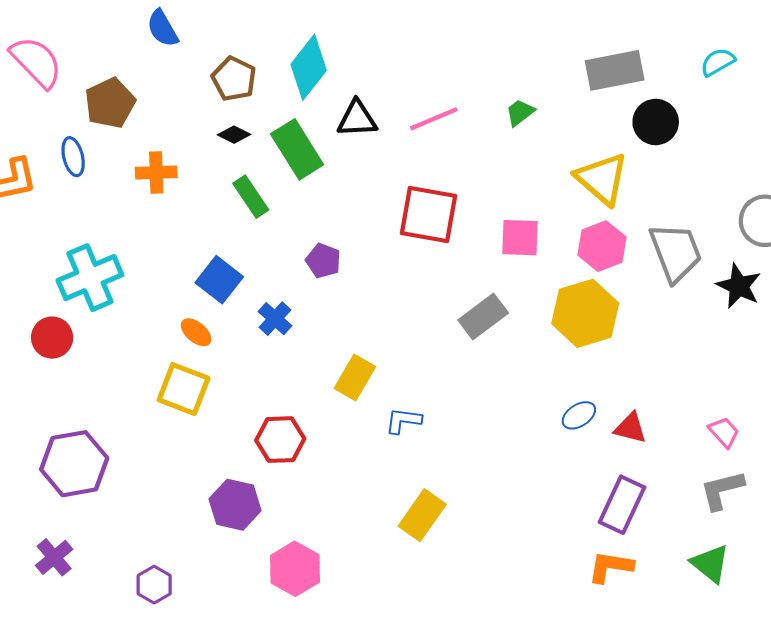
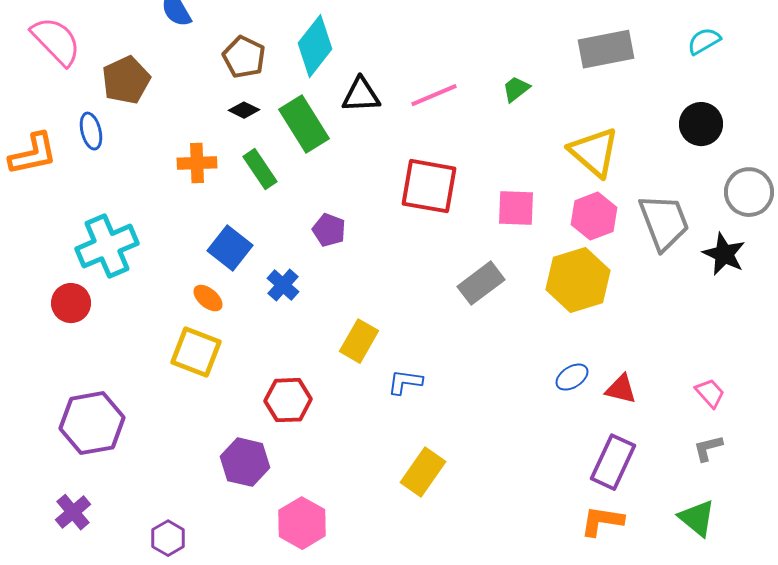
black circle: (656, 122) -> (701, 124), moved
orange cross: (156, 172) -> (197, 163), moved
gray L-shape: (722, 490) -> (708, 448), size x0.7

